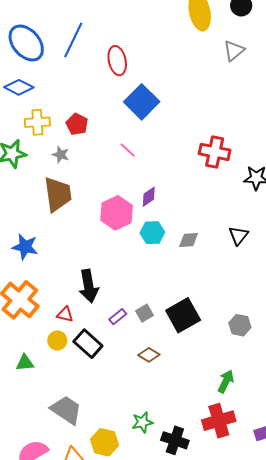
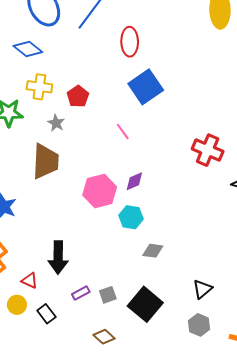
black triangle: (238, 236) -> (202, 289), moved
gray diamond: (189, 240) -> (153, 251), moved
black square: (183, 315) -> (145, 304), turned -32
black rectangle: (88, 344) -> (46, 314), size x0.7

